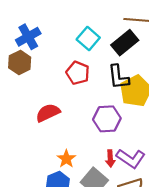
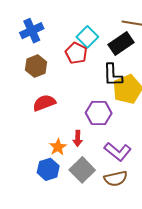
brown hexagon: (20, 62) -> (36, 66), moved
red pentagon: (78, 73) -> (76, 53), moved
red arrow: (110, 159) -> (78, 138), moved

